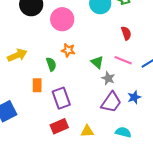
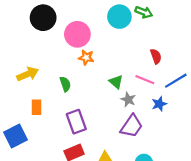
red semicircle: (126, 33) -> (156, 56), moved
orange star: (68, 50) -> (86, 57), moved
orange rectangle: (37, 85) -> (36, 107), moved
blue star: (134, 97) -> (159, 104), moved

